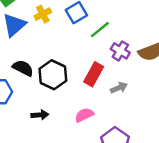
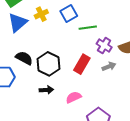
green line: (100, 30) -> (88, 28), turned 30
gray arrow: (119, 88) -> (109, 66), moved
black arrow: (40, 115) -> (46, 90), moved

